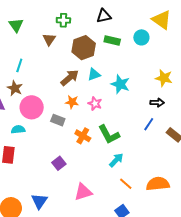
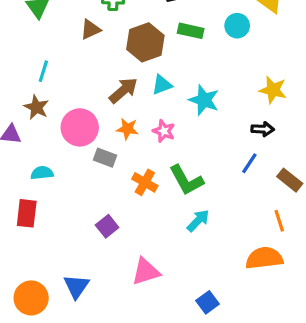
brown triangle: (49, 39) -> (90, 29), turned 32
pink circle: (32, 107) -> (80, 127), moved
orange line: (126, 184) -> (279, 221), moved, turned 32

